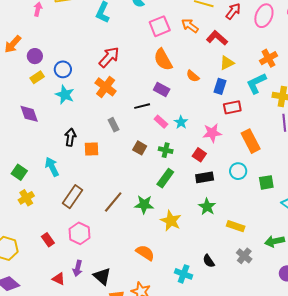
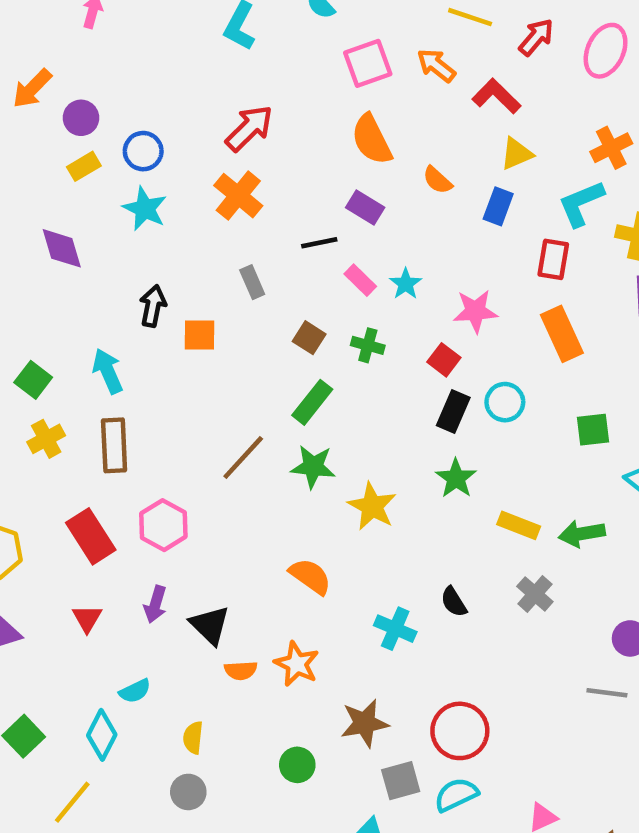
red rectangle: (232, 107) -> (553, 259), moved, turned -72
cyan circle: (238, 171) -> (505, 402), moved
black rectangle: (205, 177) -> (453, 411), turned -60
green rectangle: (165, 178) -> (312, 402), moved
brown rectangle: (72, 197) -> (114, 445), moved, turned -40
red rectangle: (48, 240) -> (91, 536), size x1.6
green arrow: (275, 241) -> (582, 534), moved
red triangle: (59, 279) -> (87, 618), moved, turned 32

